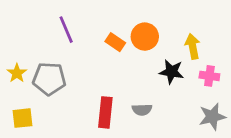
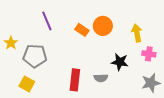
black star: (171, 72) -> (120, 62), moved
yellow star: (17, 73) -> (11, 43), moved
yellow square: (22, 118) -> (27, 84), moved, turned 35

